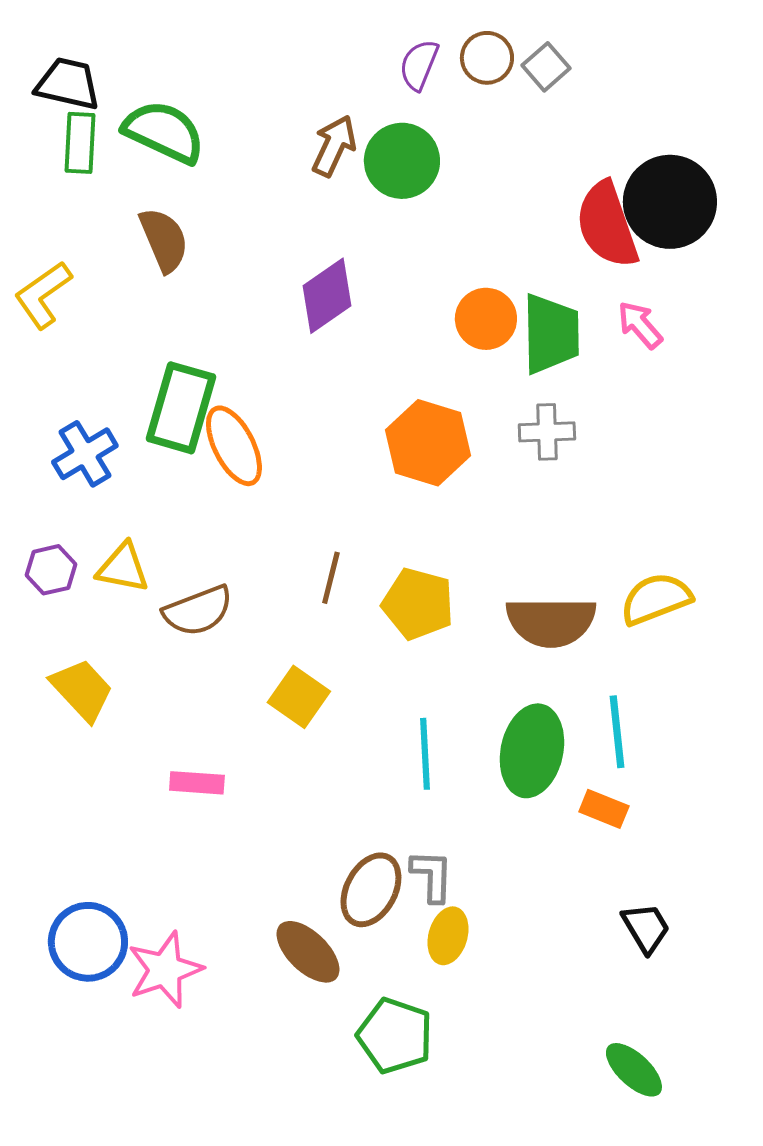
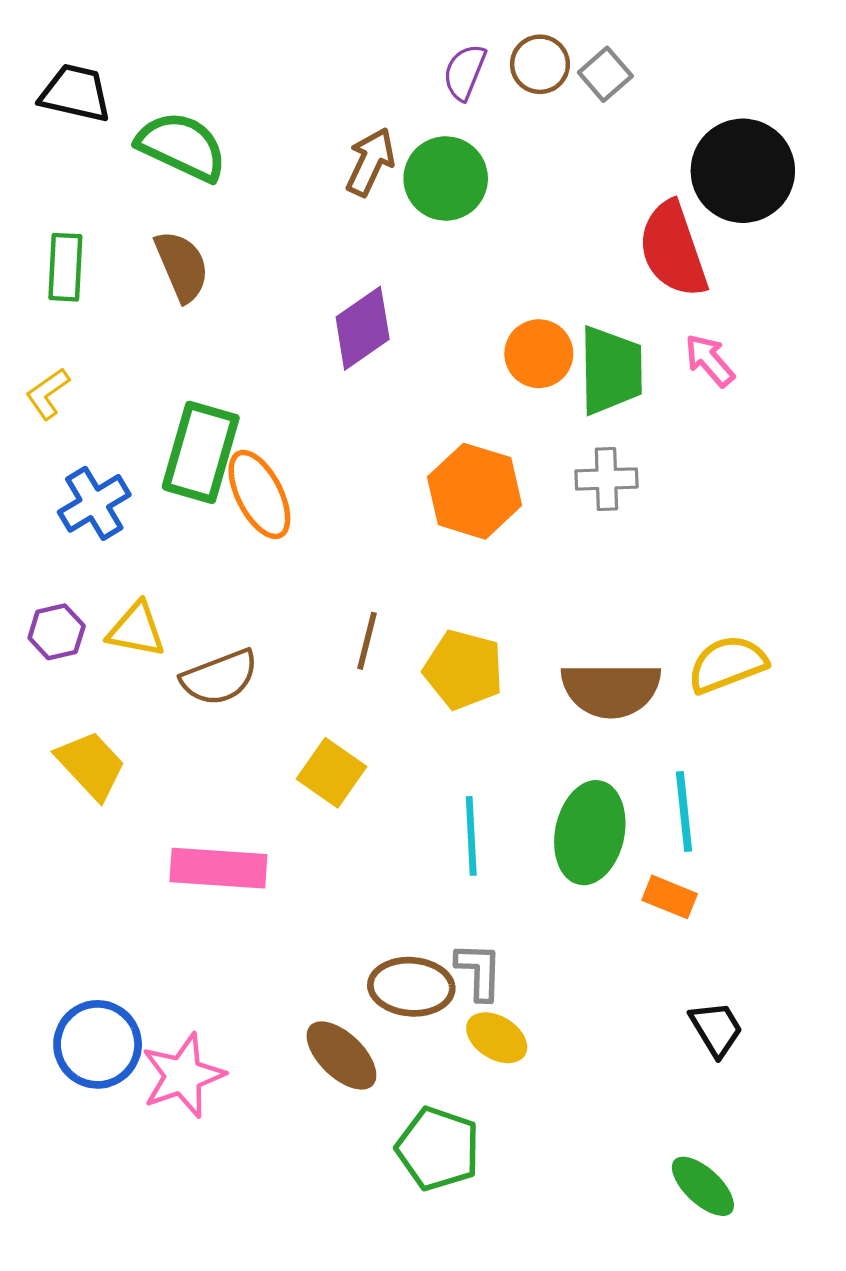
green rectangle: (80, 143) -> (65, 267), moved
black circle: (670, 202) -> (743, 171), moved
yellow L-shape: (43, 295) -> (48, 394), moved, size x0.7
pink rectangle: (197, 783) -> (218, 868), size x1.6
brown ellipse: (371, 890) -> (411, 987), turned 66
yellow ellipse: (448, 936) -> (497, 1038), turned -74

